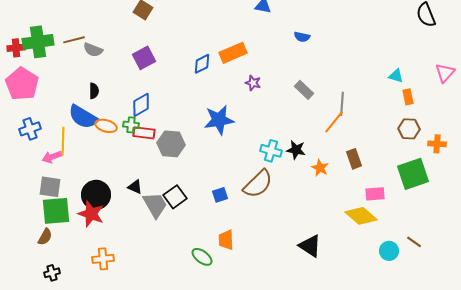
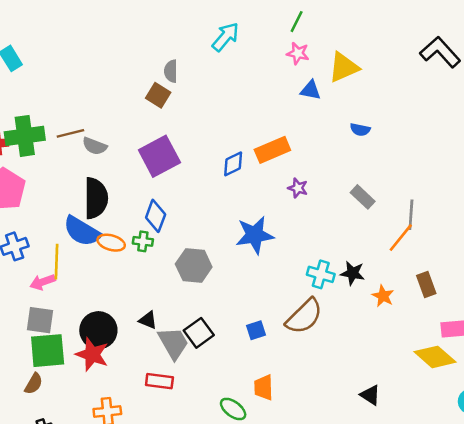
purple square: (144, 58) -> (159, 156), size x1.4
black semicircle: (94, 91) -> (96, 198), size x2.0
blue diamond: (141, 105) -> (156, 216), turned -40
red rectangle: (144, 133) -> (159, 381), moved
black triangle: (310, 246) -> (370, 395), size x0.7

